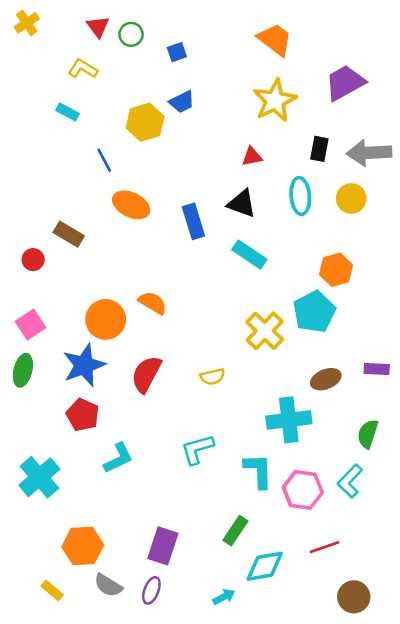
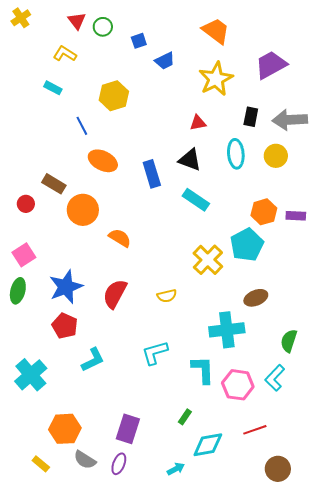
blue trapezoid: (182, 102) -> (165, 61), moved
orange circle: (106, 319) -> (83, 210), moved
purple rectangle: (377, 369) -> (296, 216), moved
green rectangle: (235, 531) -> (185, 417), size x0.7

